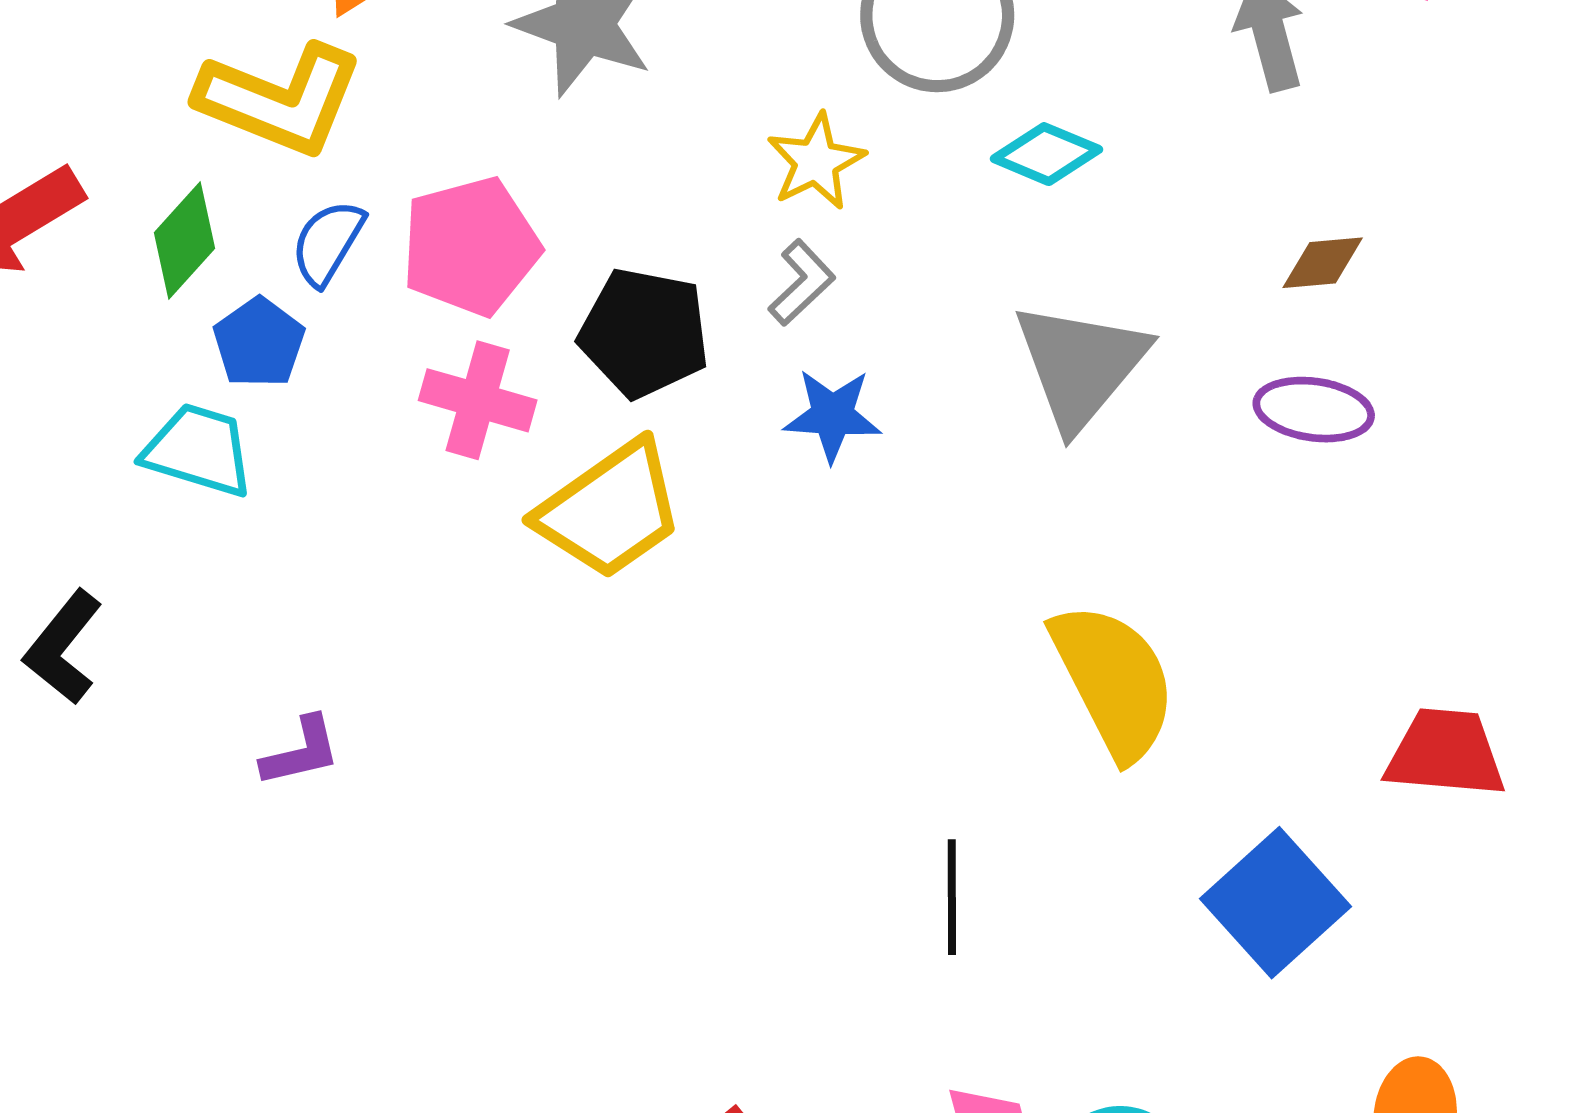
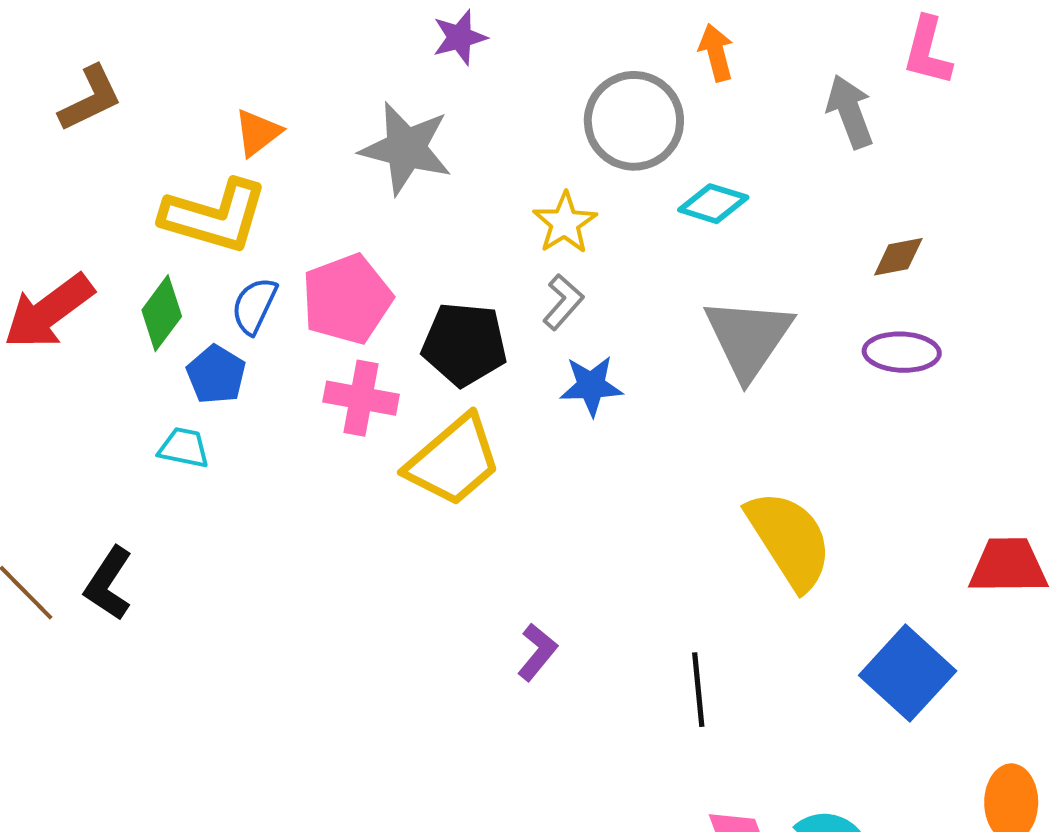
cyan trapezoid: (198, 450) -> (184, 448), size x0.7
purple L-shape: (301, 752) -> (537, 652), moved, turned -32

